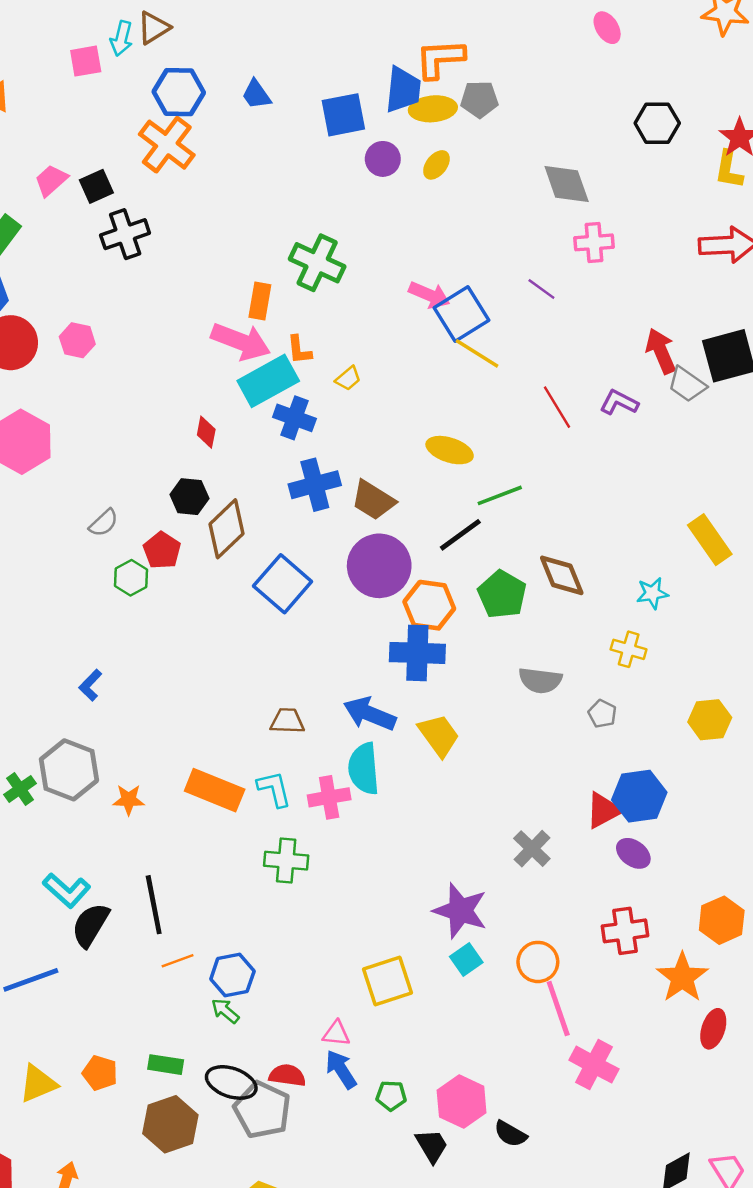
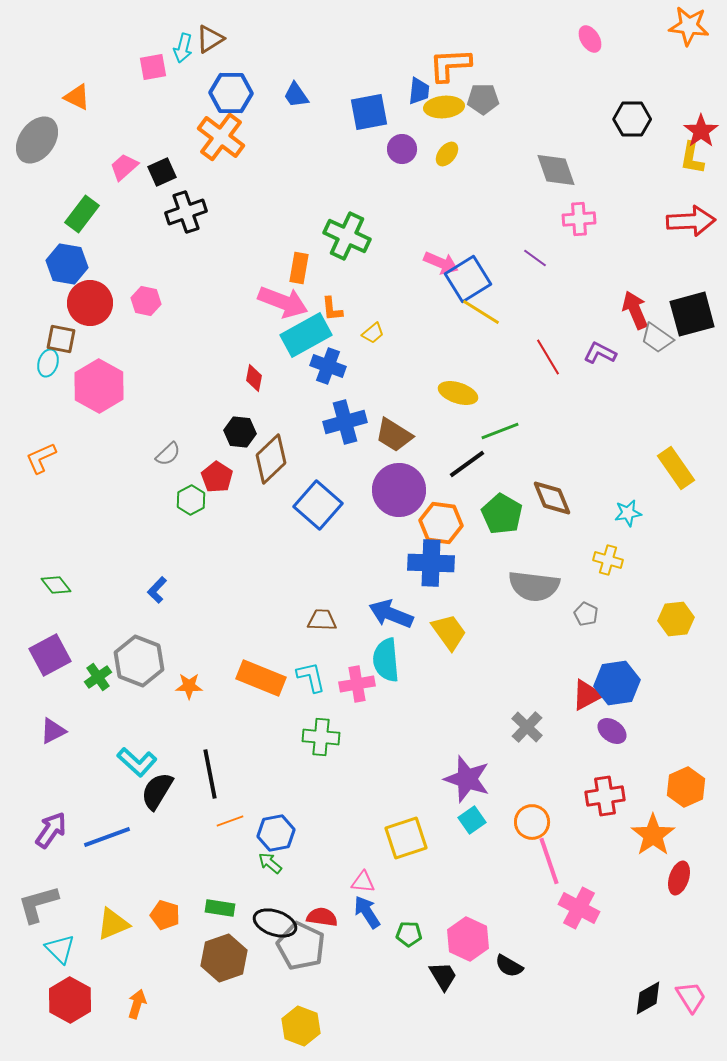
blue trapezoid: (403, 90) -> (419, 91), size x0.7
gray semicircle: (540, 680) -> (534, 586), size x1.4

